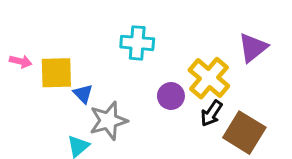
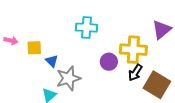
yellow square: (56, 73) -> (34, 48), size x0.7
yellow cross: (209, 78) -> (133, 50), turned -36

